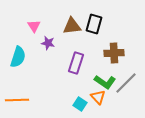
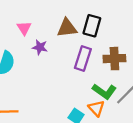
purple rectangle: (76, 63) -> (83, 59), moved

